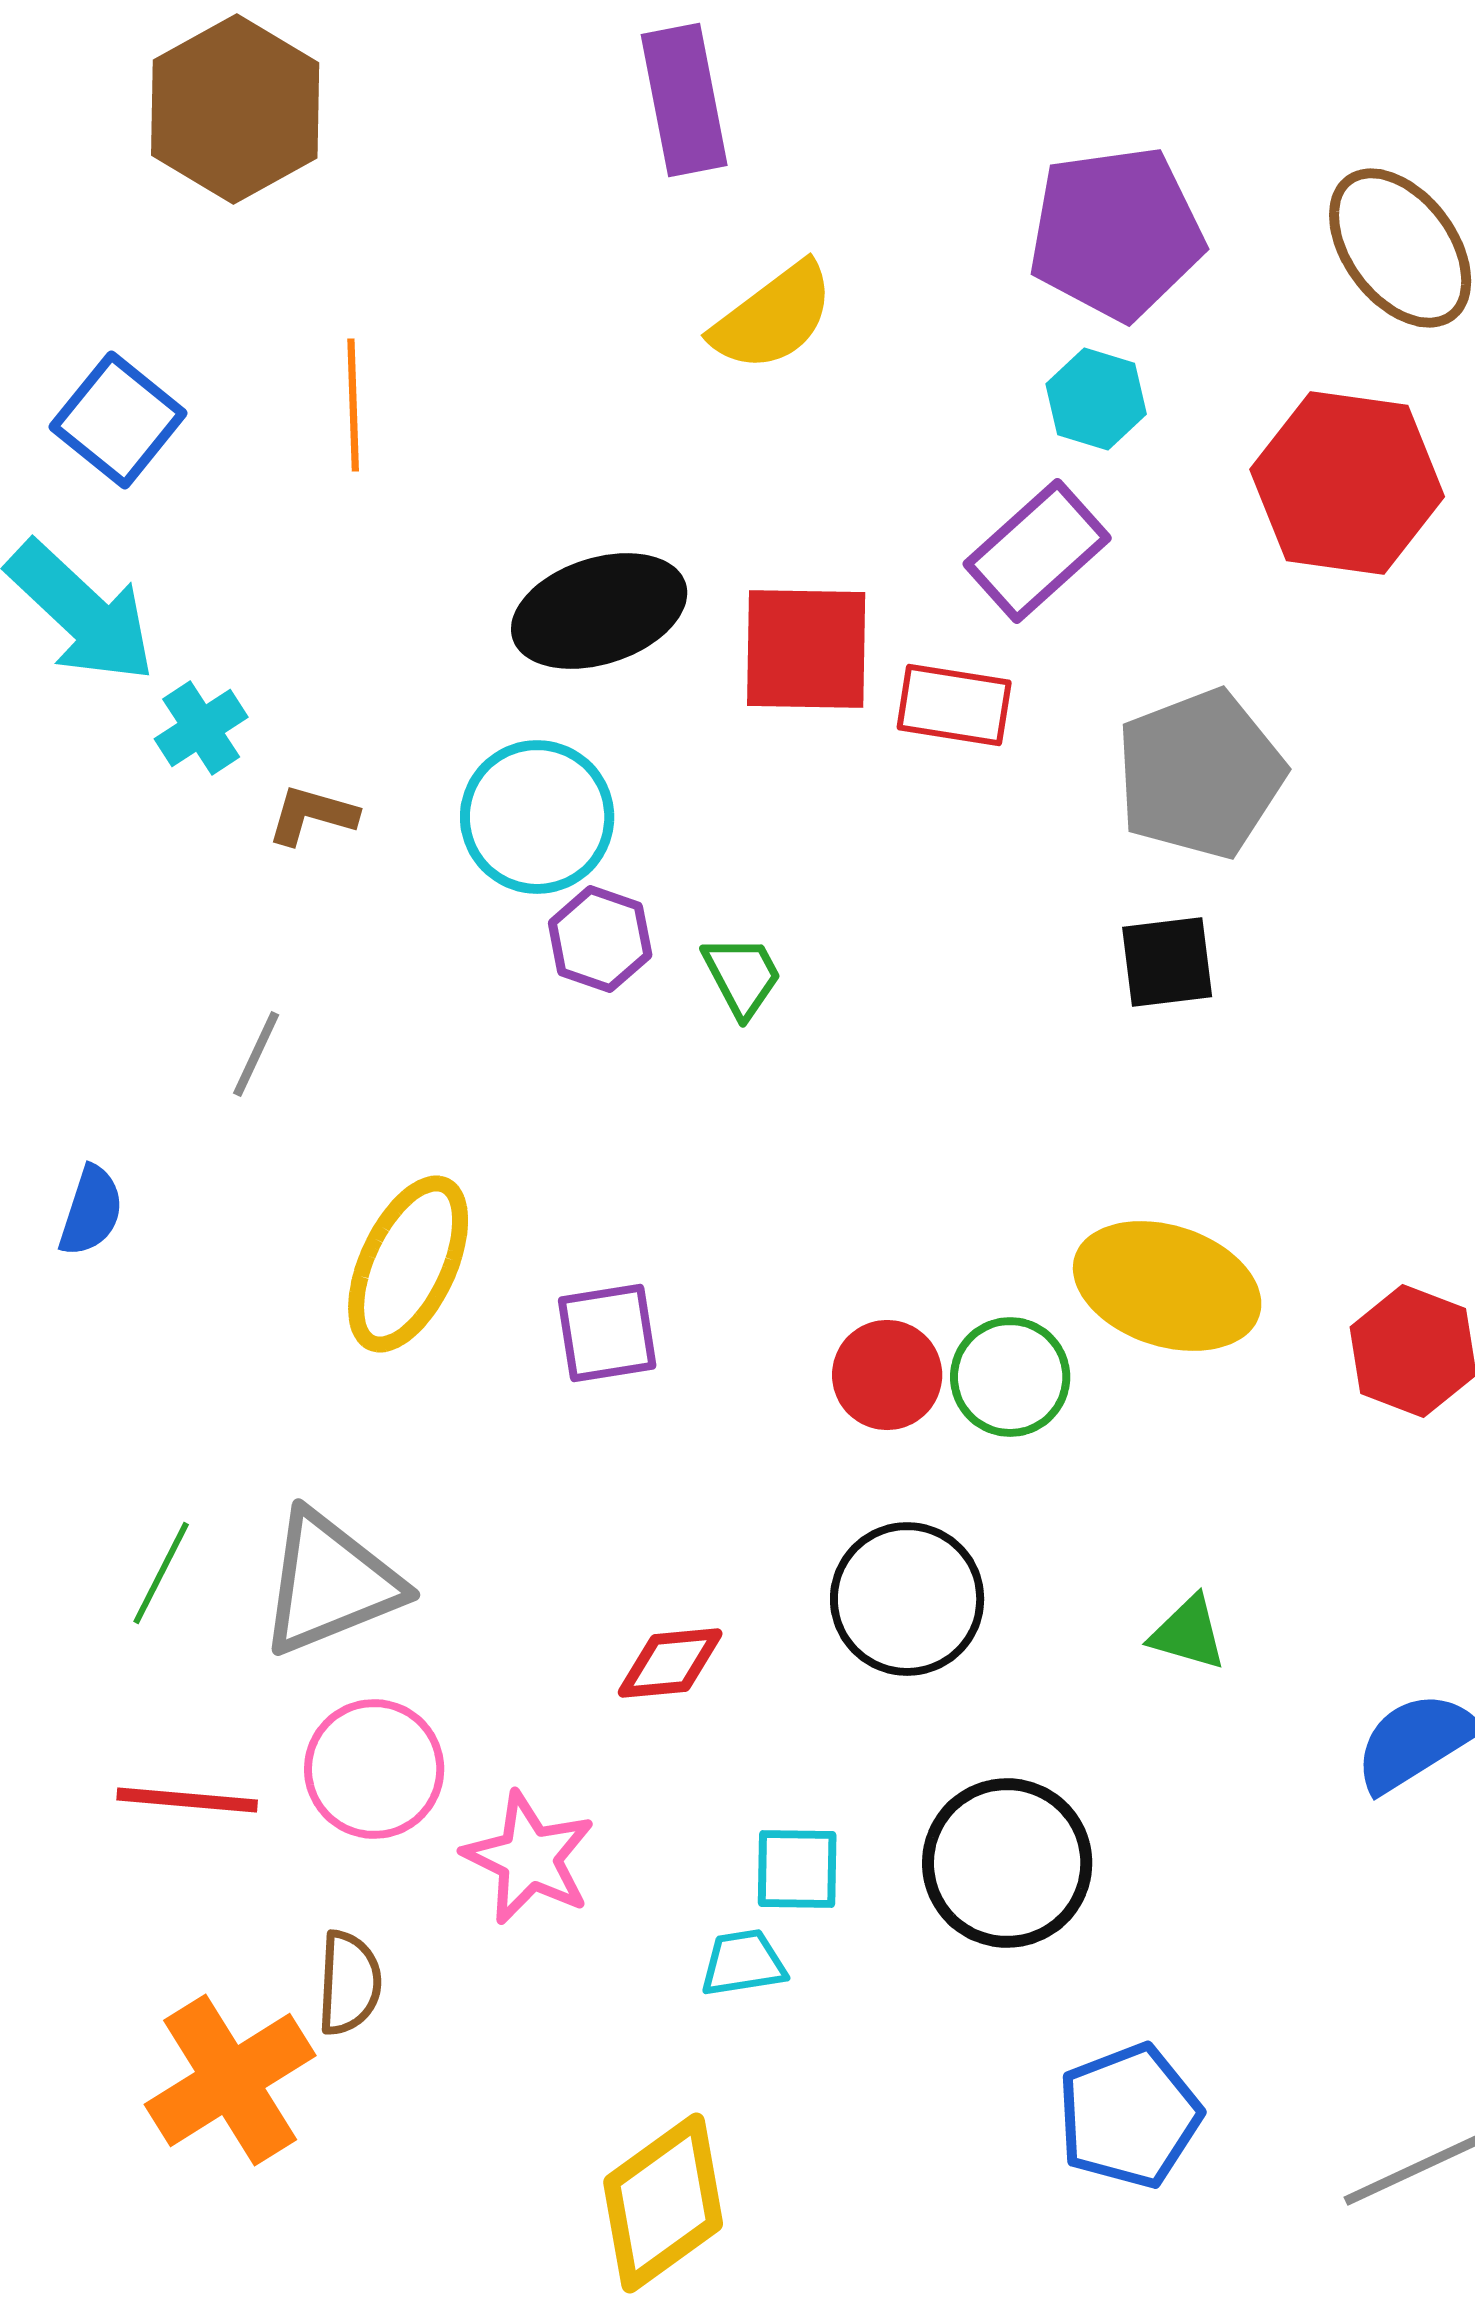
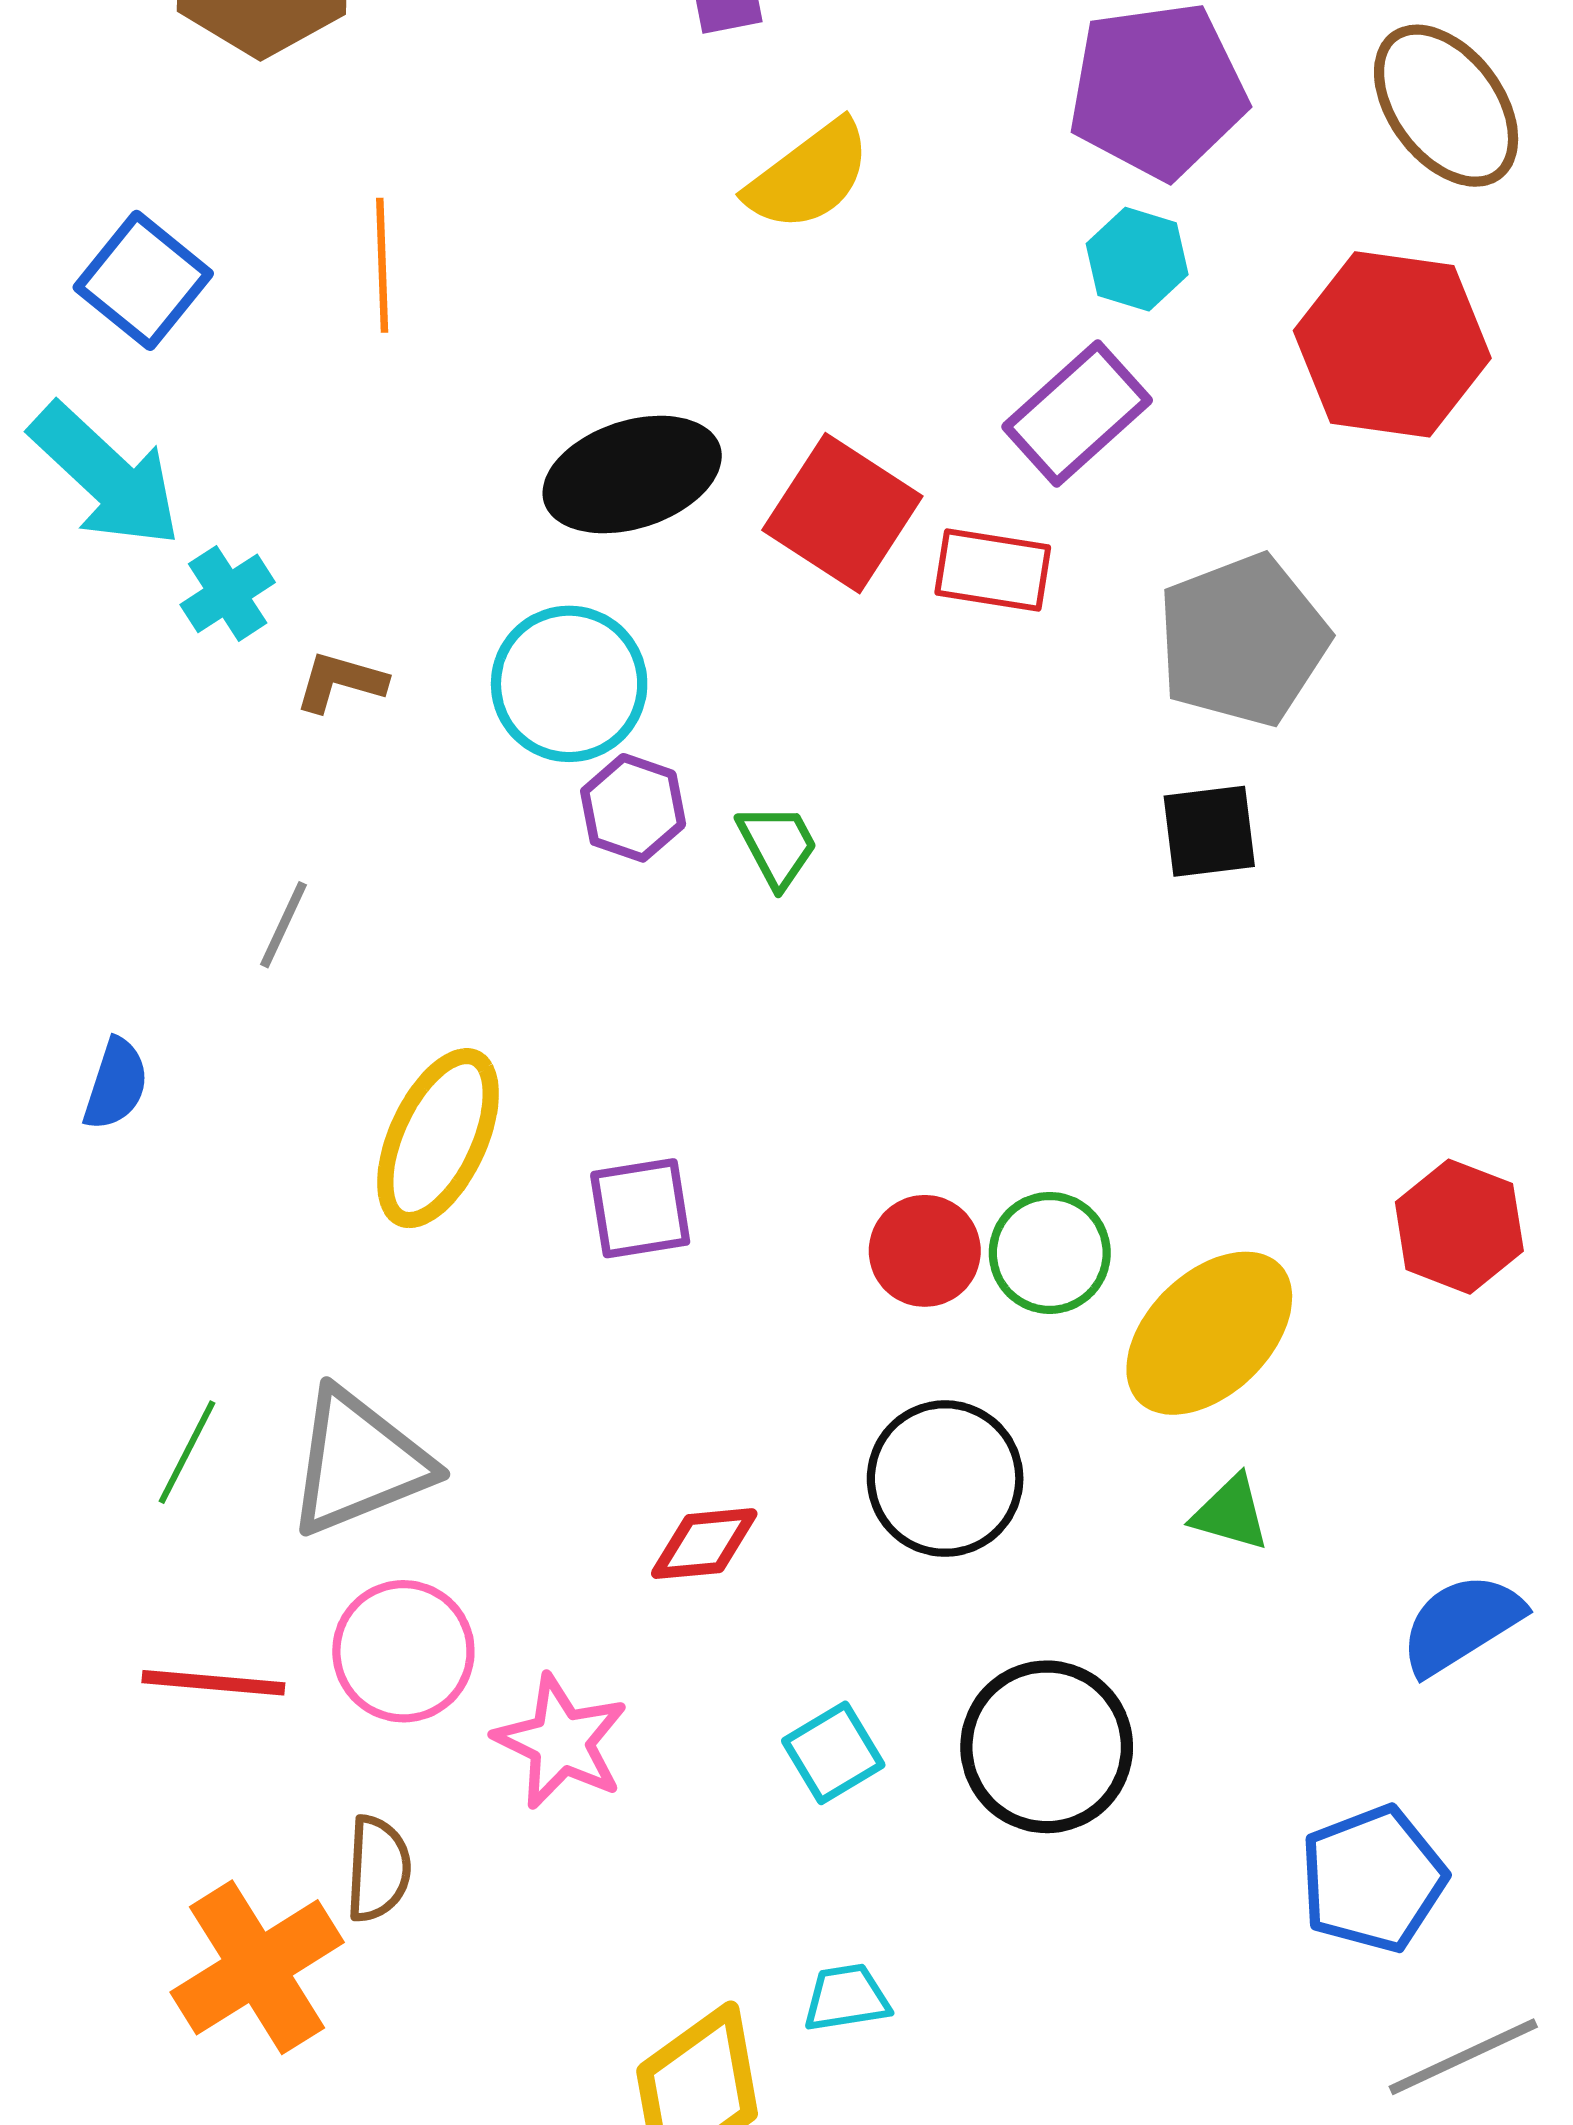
red square: (806, 649) -> (842, 513), turned 32
yellow ellipse: (1167, 1286) -> (1209, 1333), moved, turned -62
cyan square: (797, 1869) -> (833, 1753), turned -32
cyan trapezoid: (743, 1963) -> (846, 1998), moved
blue pentagon: (1129, 2116) -> (1373, 1879), moved

